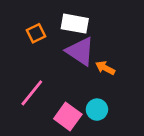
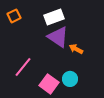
white rectangle: (75, 24) -> (54, 17), turned -30
orange square: (36, 33) -> (14, 16), moved

